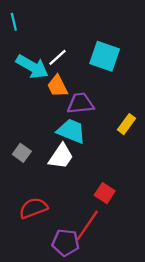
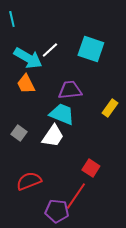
orange trapezoid: (58, 86) -> (26, 84), moved

